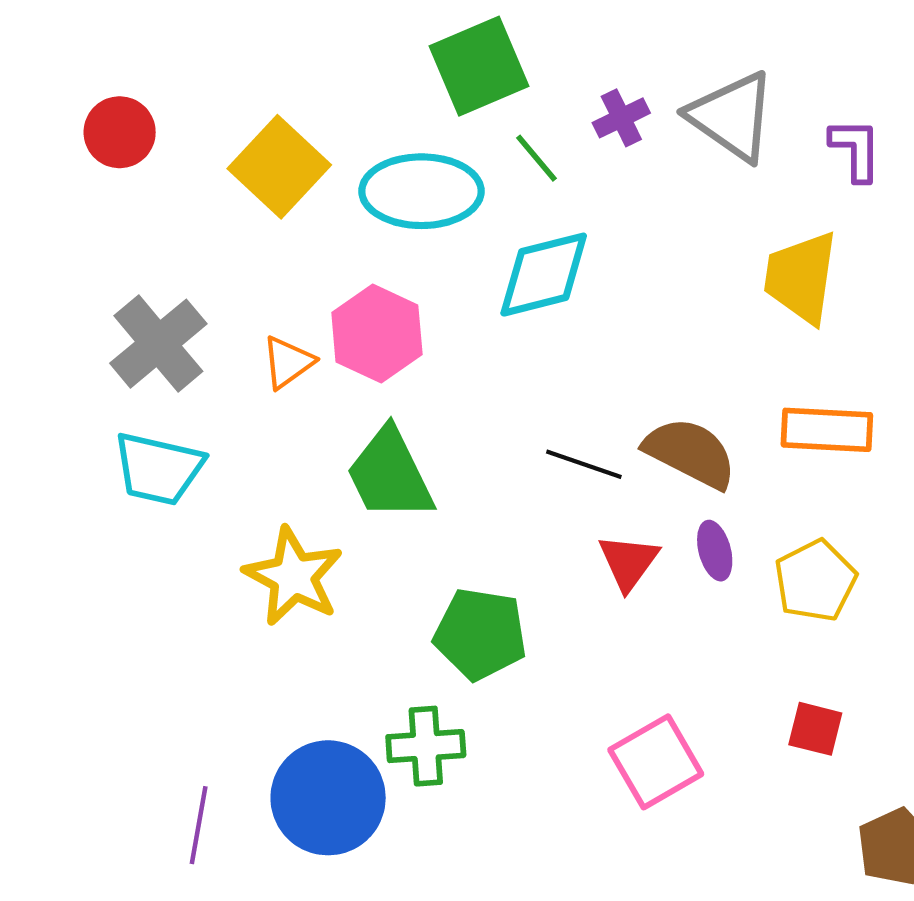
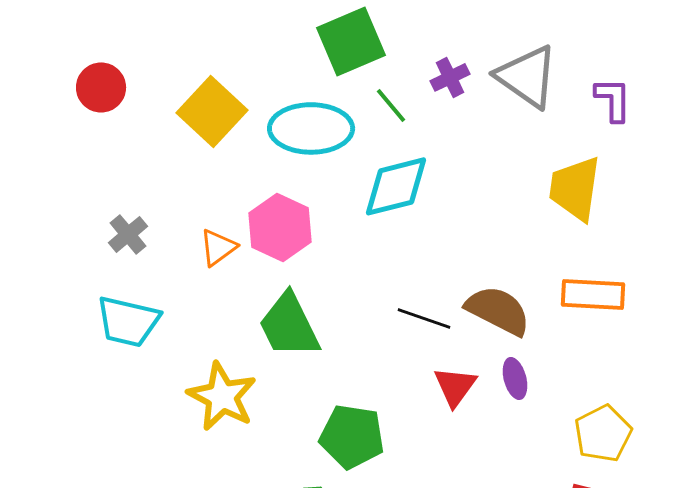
gray cross: (158, 344) -> (128, 234), size x0.6
yellow pentagon: (815, 581) -> (603, 433), moved

